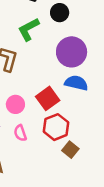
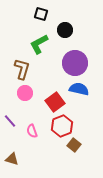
pink circle: (15, 104) -> (25, 93), moved

